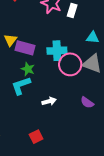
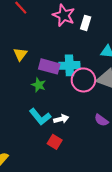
purple rectangle: (25, 48) -> (49, 66), moved
cyan L-shape: (21, 86) -> (40, 117), moved, turned -110
red square: (36, 137) -> (55, 142), moved, turned -32

